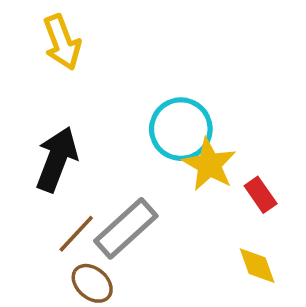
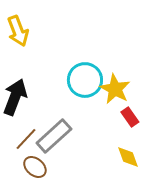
yellow star: (209, 165) -> (115, 89), moved

